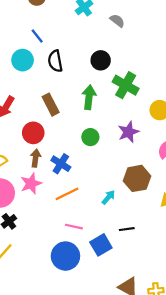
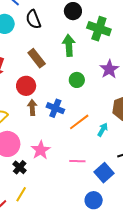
pink star: (31, 184) -> (41, 150), moved
orange line: (67, 194) -> (79, 122), moved
blue circle: (65, 256) -> (94, 200), moved, size x0.7

